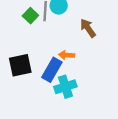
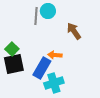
green square: (30, 16) -> (12, 49), moved

